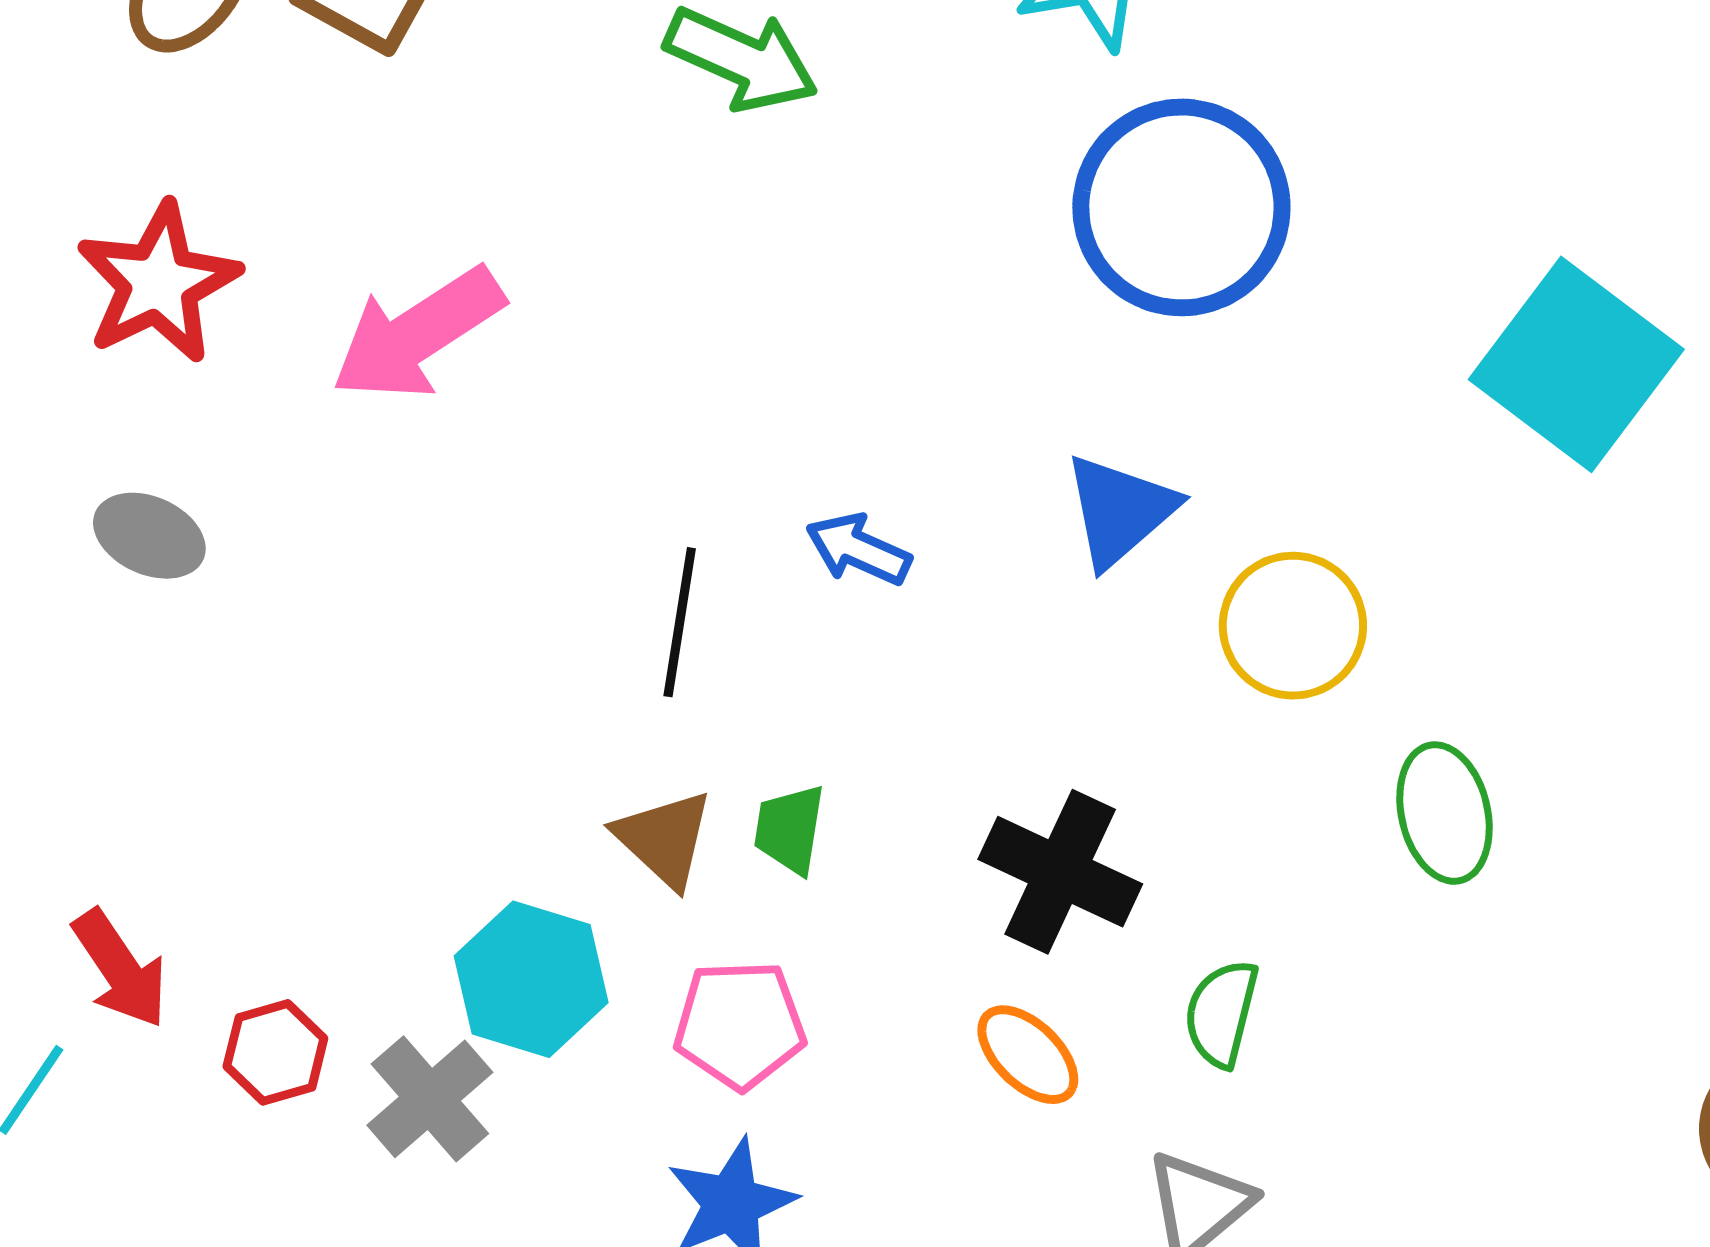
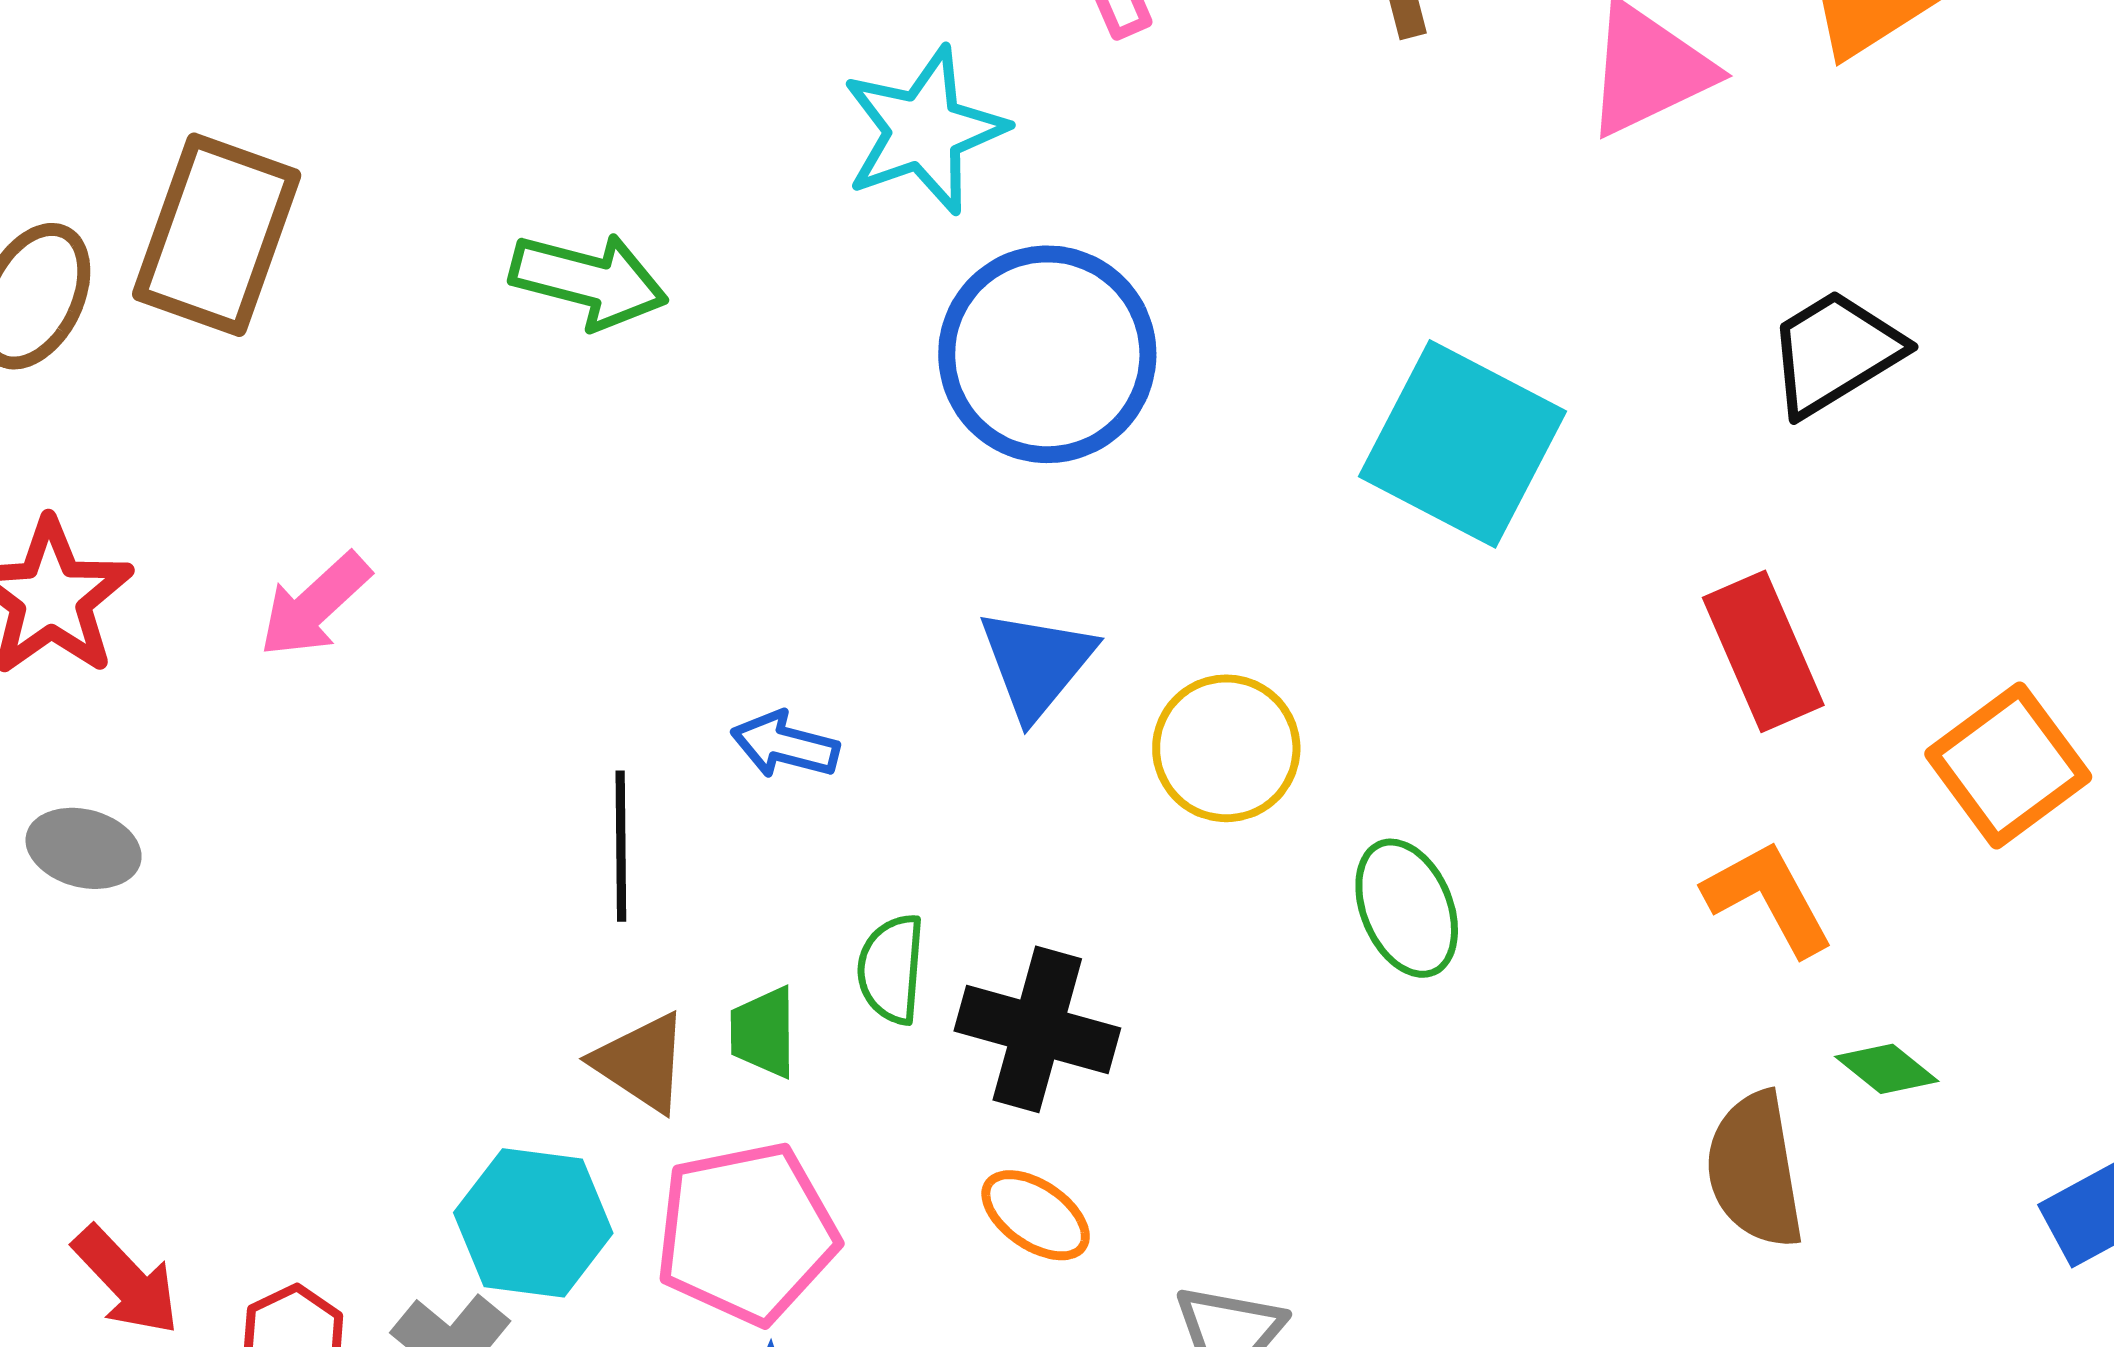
pink arrow: (418, 334) -> (315, 605), size x0.7
green semicircle: (1221, 1013) -> (891, 969), moved
pink pentagon: (740, 1025) -> (746, 1233), size x1.4

